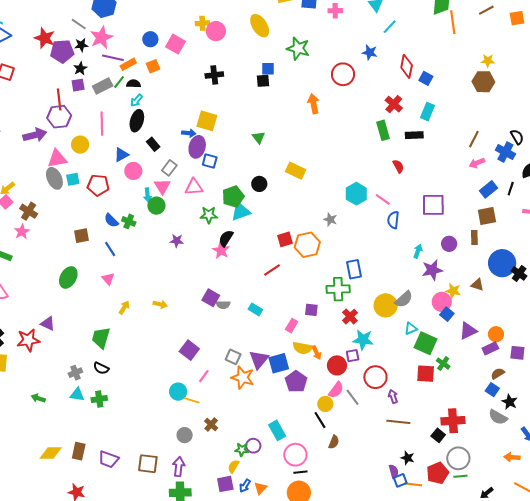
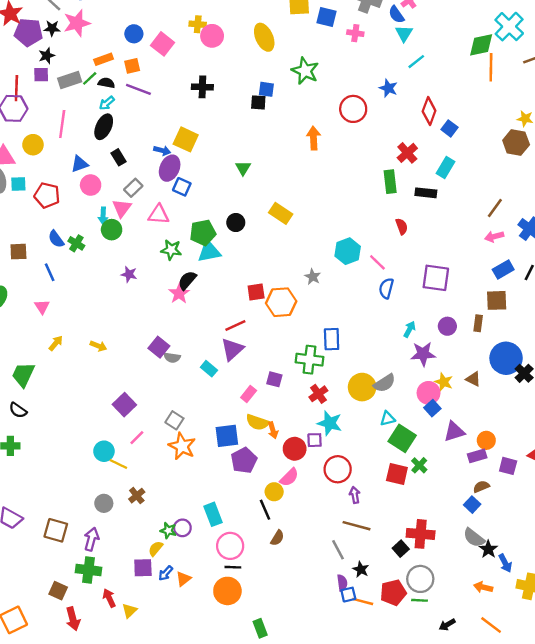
purple line: (113, 58) -> (138, 89), moved
purple triangle: (259, 360) -> (232, 349), moved
gray line: (353, 397) -> (338, 550), moved
black star: (510, 402) -> (488, 549), moved

